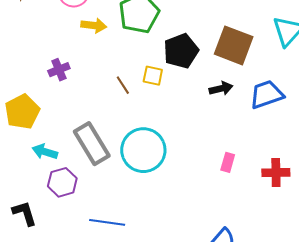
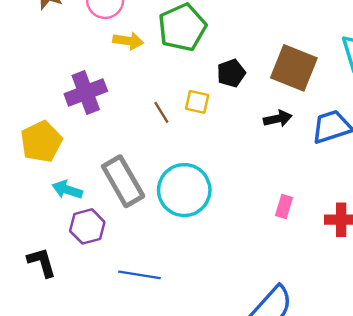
black pentagon: (181, 51) -> (231, 73), size x0.7
purple cross: (59, 70) -> (86, 93), size x1.6

